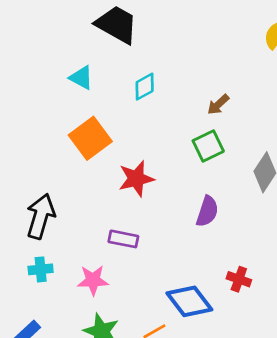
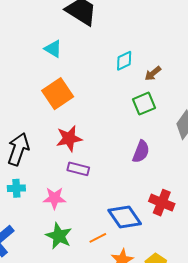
cyan diamond: (145, 87) -> (124, 61), moved
red star: (136, 179) -> (69, 138), moved
red cross: (239, 279) -> (162, 203), size x1.4

